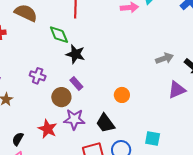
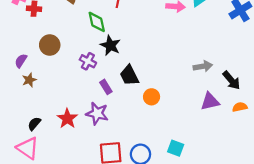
purple cross: (38, 76) -> (88, 61), moved
purple rectangle: (76, 83) -> (106, 87), moved
brown circle: (61, 97) -> (50, 45), moved
black trapezoid: (105, 123) -> (129, 75), moved

